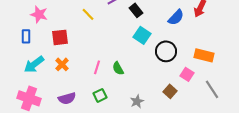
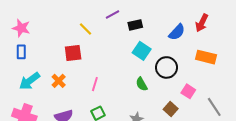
black rectangle: (136, 10) -> (135, 25), turned -64
pink star: (39, 14) -> (21, 28), moved
red square: (60, 37) -> (73, 53), moved
orange rectangle: (204, 55) -> (206, 57), moved
green semicircle: (118, 68) -> (142, 84), moved

